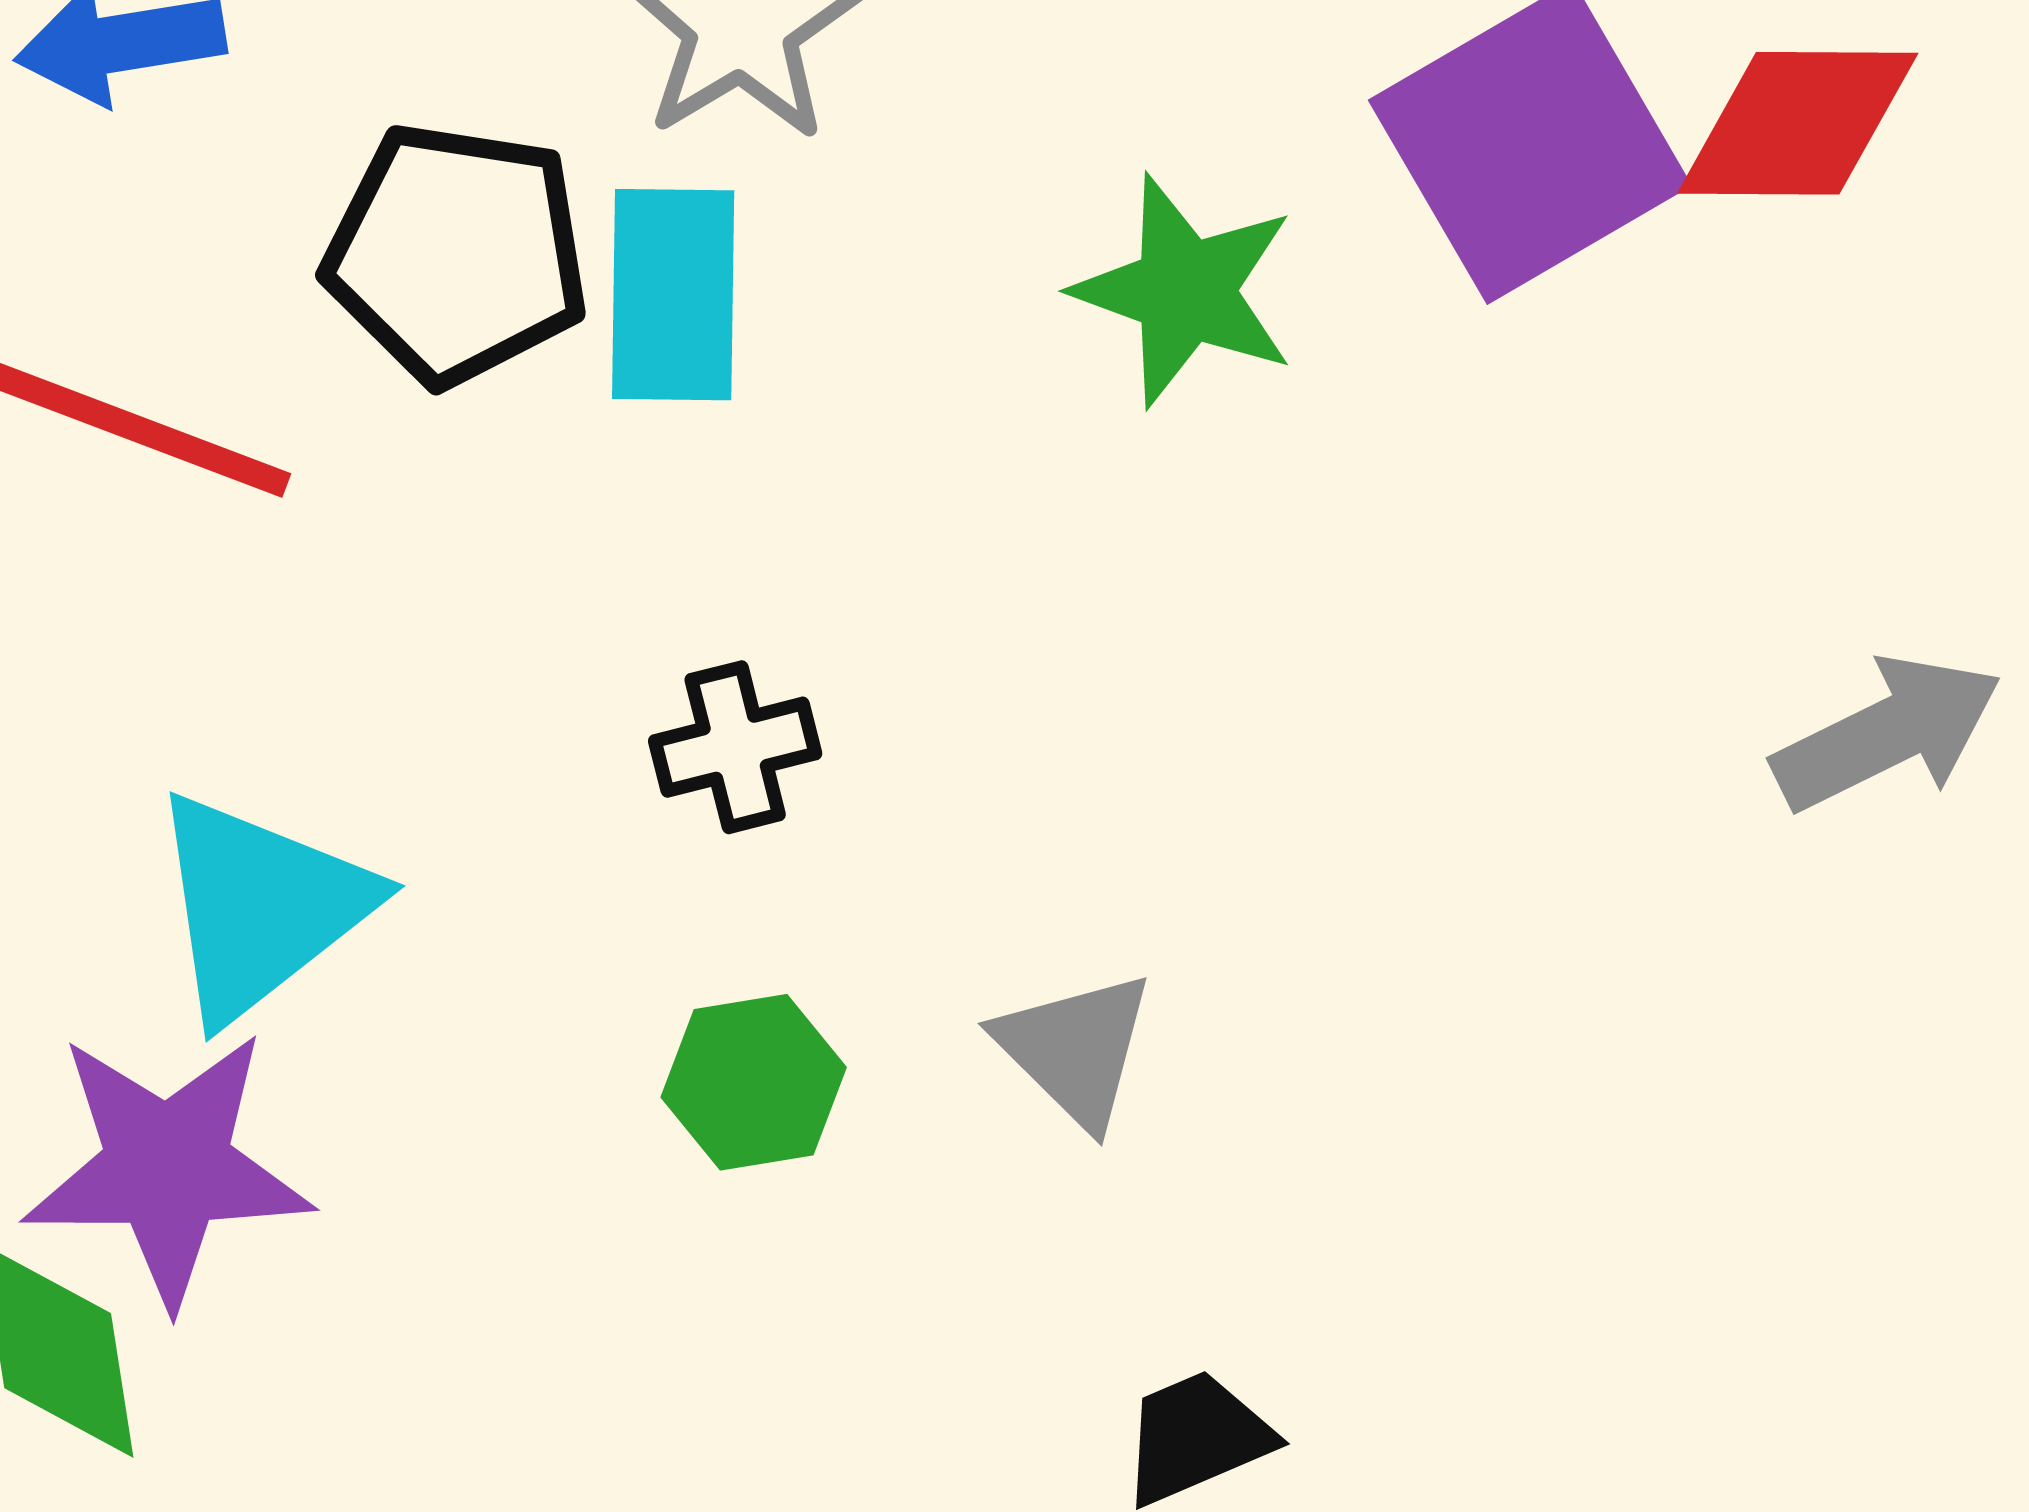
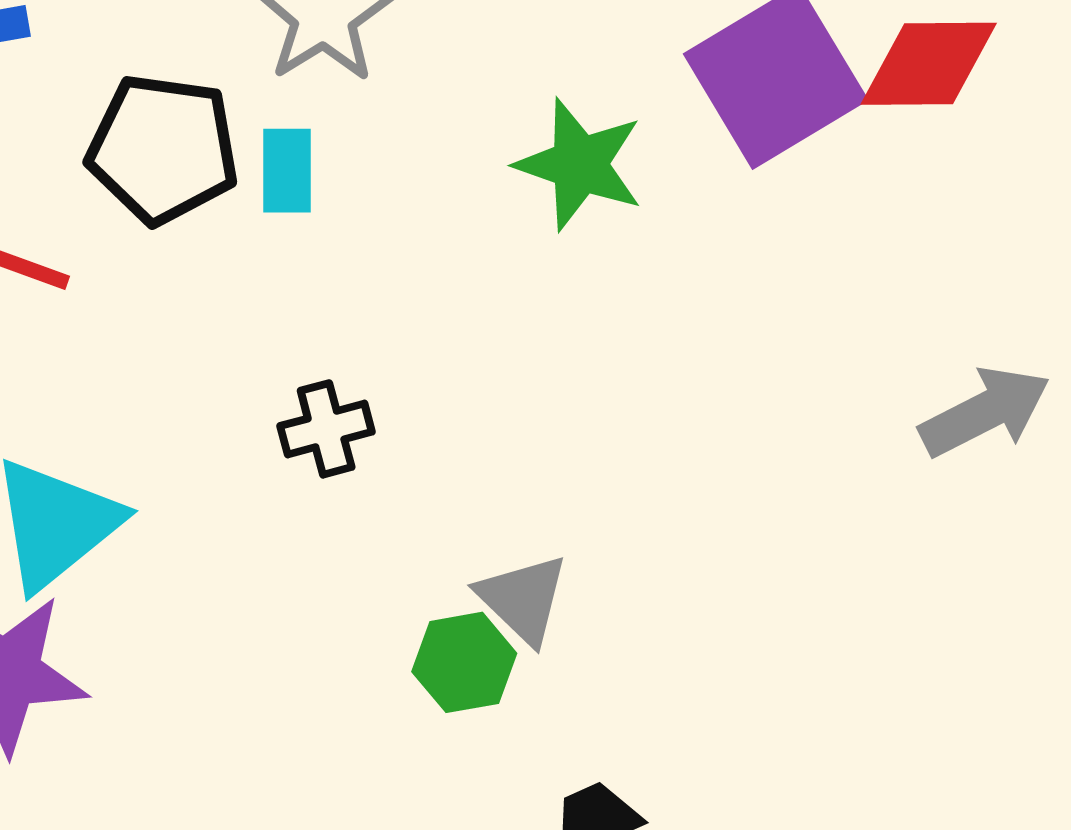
cyan rectangle: (673, 295) -> (287, 171), size x0.7
green hexagon: (754, 1082) -> (464, 662), moved

